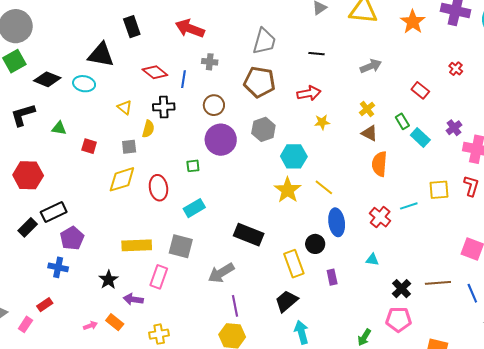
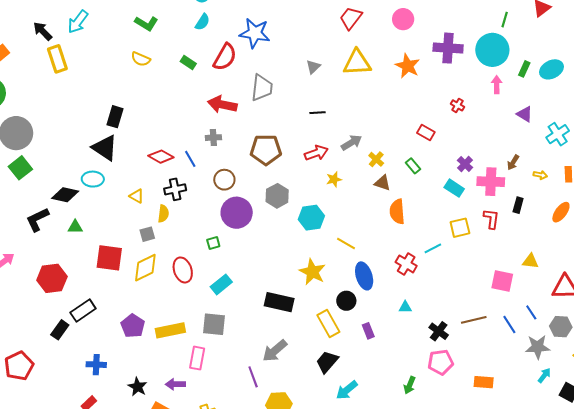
black rectangle: (132, 27) -> (115, 117), moved, turned 45
red arrow: (190, 28) -> (222, 105), moved
gray trapezoid: (264, 41) -> (262, 88), moved
black triangle: (101, 55) -> (105, 148), turned 32
gray arrow: (371, 66) -> (351, 143), moved
black diamond: (47, 79) -> (65, 195), moved
blue line: (184, 79) -> (190, 159), turned -30
cyan rectangle: (420, 138) -> (454, 188), moved
red square: (89, 146) -> (109, 258), moved, size x1.8
yellow star: (288, 190) -> (312, 272), moved
purple pentagon: (72, 238) -> (133, 326), moved
gray arrow: (221, 273) -> (275, 351), moved
black star: (108, 280) -> (138, 387), moved
purple line: (235, 306) -> (253, 377), moved
cyan arrow: (301, 332) -> (347, 390), turned -105

